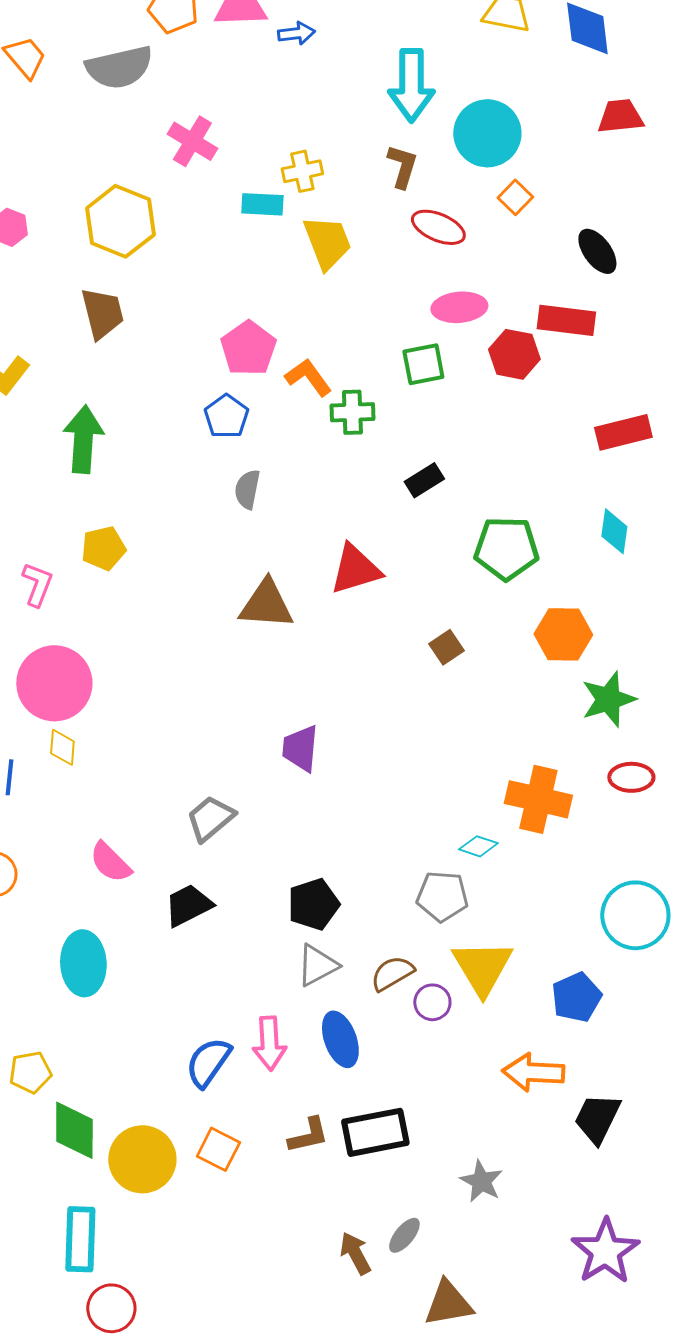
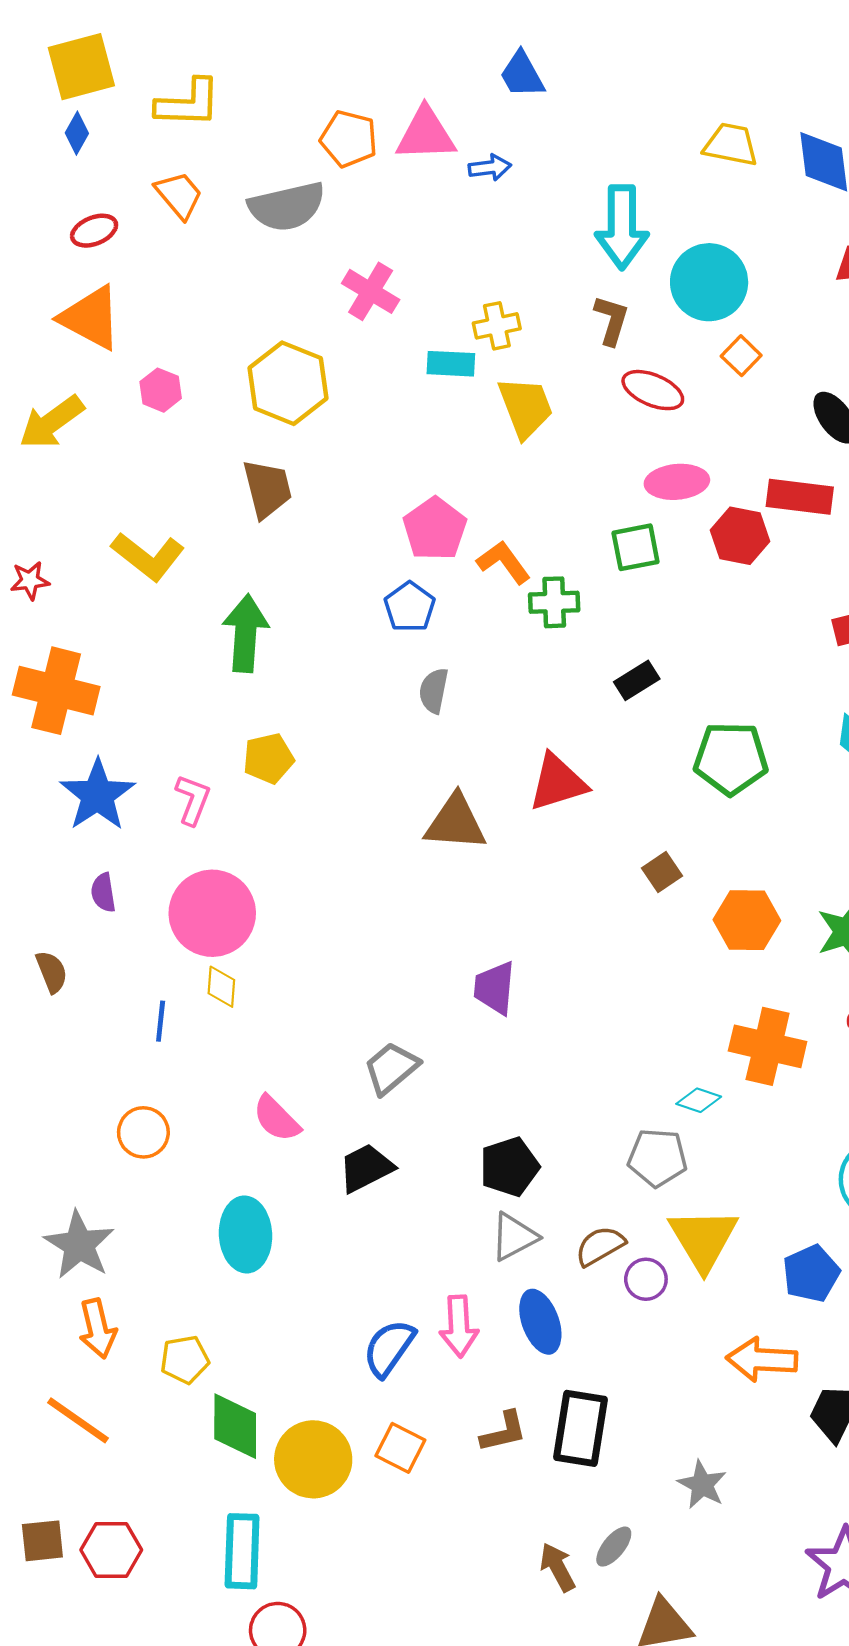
orange hexagon: (563, 634) -> (747, 920), moved
black rectangle: (375, 1132) -> (581, 1428), turned -70

